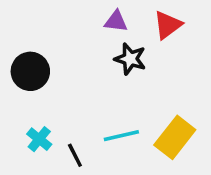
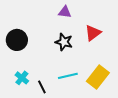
red triangle: (168, 25) -> (93, 33), moved
black star: (130, 59) -> (64, 42), moved

